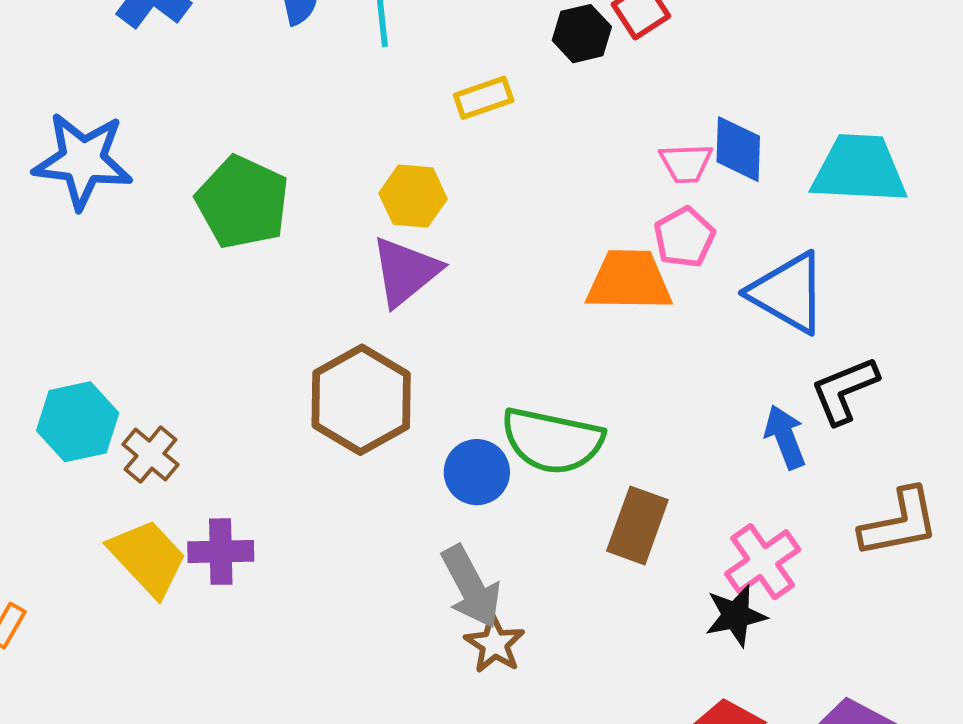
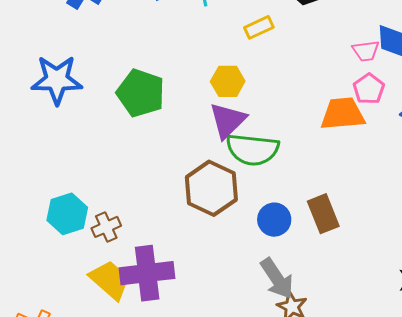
green semicircle: (552, 441) -> (252, 149), moved
brown cross: (151, 455) -> (106, 227), turned 32
brown rectangle: (637, 525) -> (323, 214), moved, turned -36
purple cross: (221, 552) -> (147, 273), size x1.6

